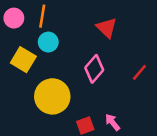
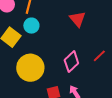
pink diamond: (94, 69) -> (71, 62), moved

